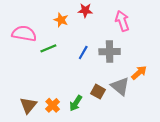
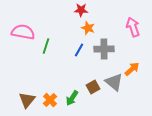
orange star: (61, 20) -> (88, 28), moved
pink arrow: (122, 21) -> (133, 27), moved
green line: (48, 48) -> (46, 46), turned -49
brown square: (98, 92) -> (93, 87), turned 32

